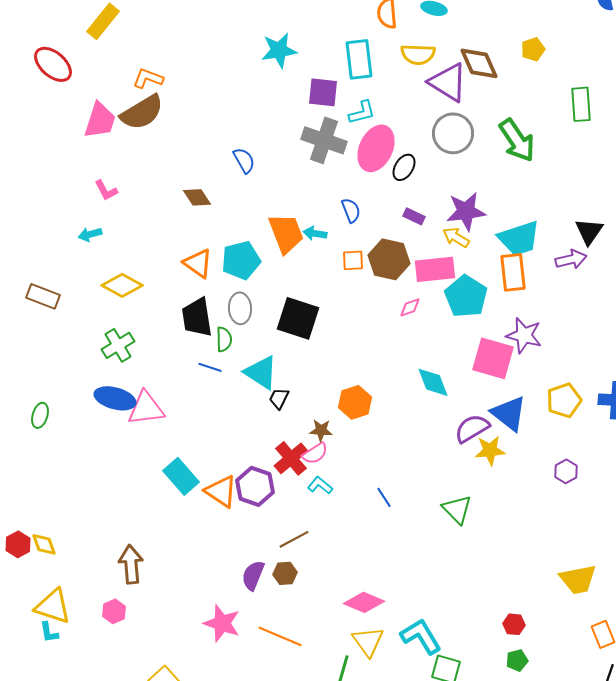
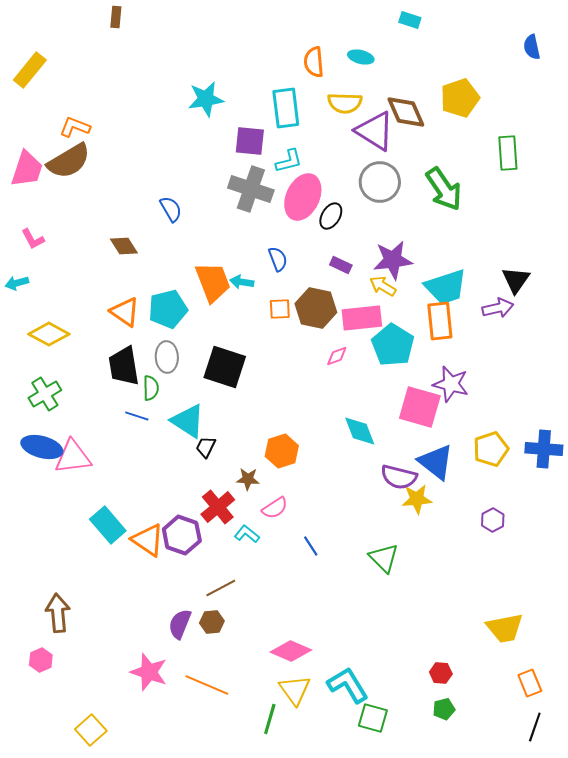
yellow pentagon: (533, 49) -> (460, 98), size x1.6
purple semicircle: (472, 428) -> (399, 477), turned -135
pink semicircle: (315, 453) -> (275, 508), moved

